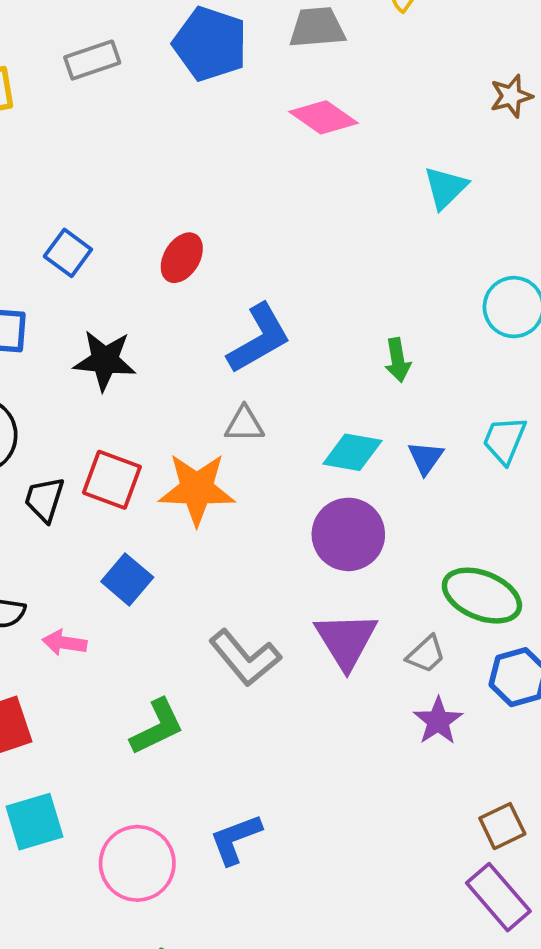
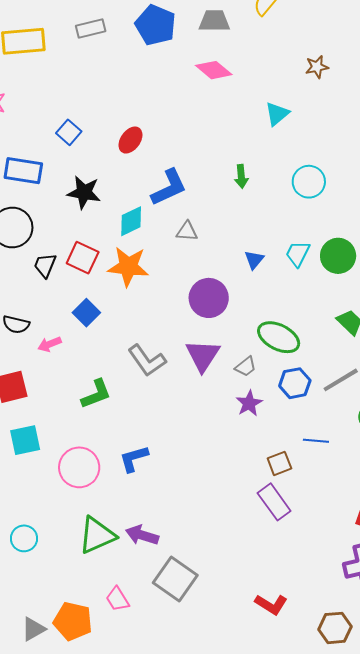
green arrow: (398, 360) -> (241, 176), moved
gray triangle: (244, 424) -> (187, 231), moved
cyan diamond: (352, 452) -> (131, 221), moved, turned -40
pink arrow: (65, 643) -> (50, 344), turned -35

